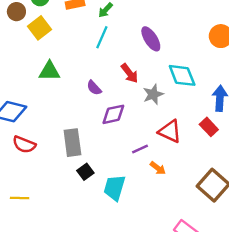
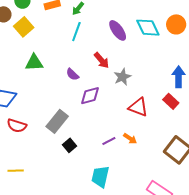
cyan diamond: (182, 75) -> (148, 28), moved
gray rectangle: (72, 143) -> (57, 121), turned 50
purple line: (140, 149) -> (109, 141), moved
cyan trapezoid: (114, 188) -> (100, 177), moved

